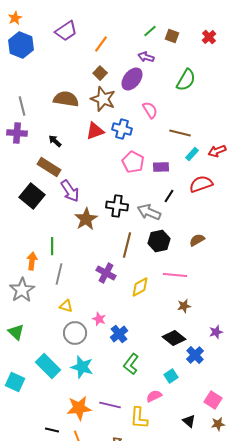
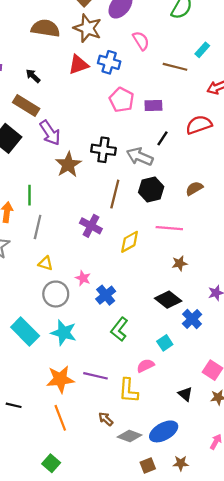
cyan rectangle: (192, 154) -> (202, 50), moved
black line: (52, 430) -> (14, 405), moved

